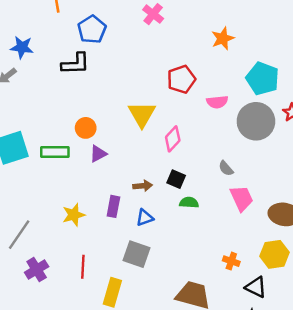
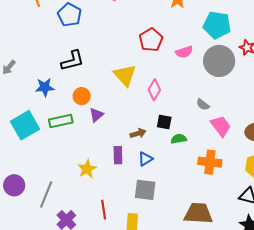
blue star: (22, 47) -> (45, 87), moved
black L-shape: (76, 64) -> (73, 61), moved
orange cross: (231, 261) -> (210, 162), moved, size x1.6

